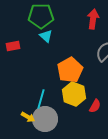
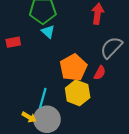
red semicircle: (95, 106) -> (100, 73), moved

